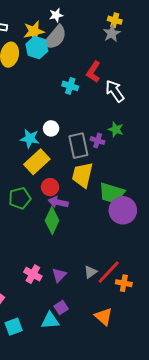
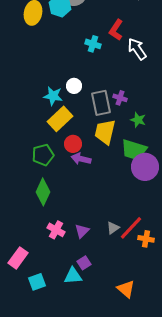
green star: (116, 129) -> (138, 120), moved
green diamond: (52, 220) -> (43, 192), moved
orange triangle: (104, 317) -> (126, 289), moved

